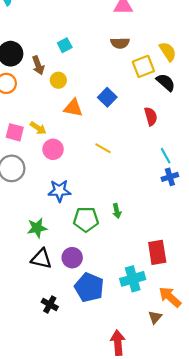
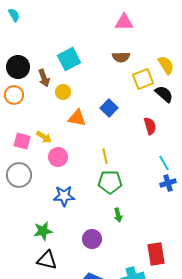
cyan square: (65, 45) -> (69, 59), size x1.6
yellow line: (103, 148) -> (105, 156), turned 49
green pentagon: (86, 219) -> (110, 182), moved
purple circle: (72, 258) -> (92, 239), moved

